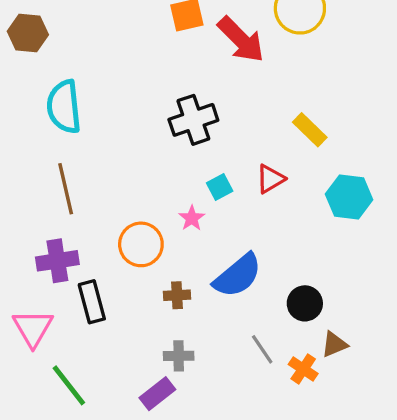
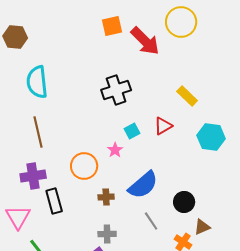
gray line: (262, 349) -> (151, 221), moved

